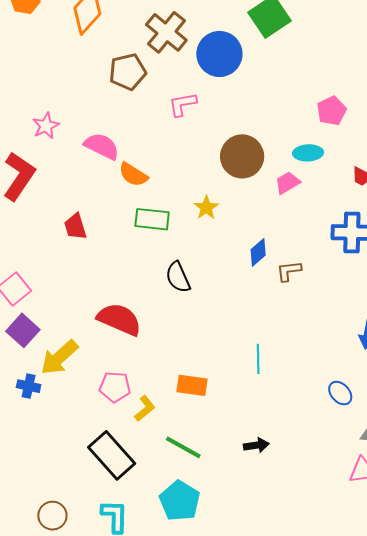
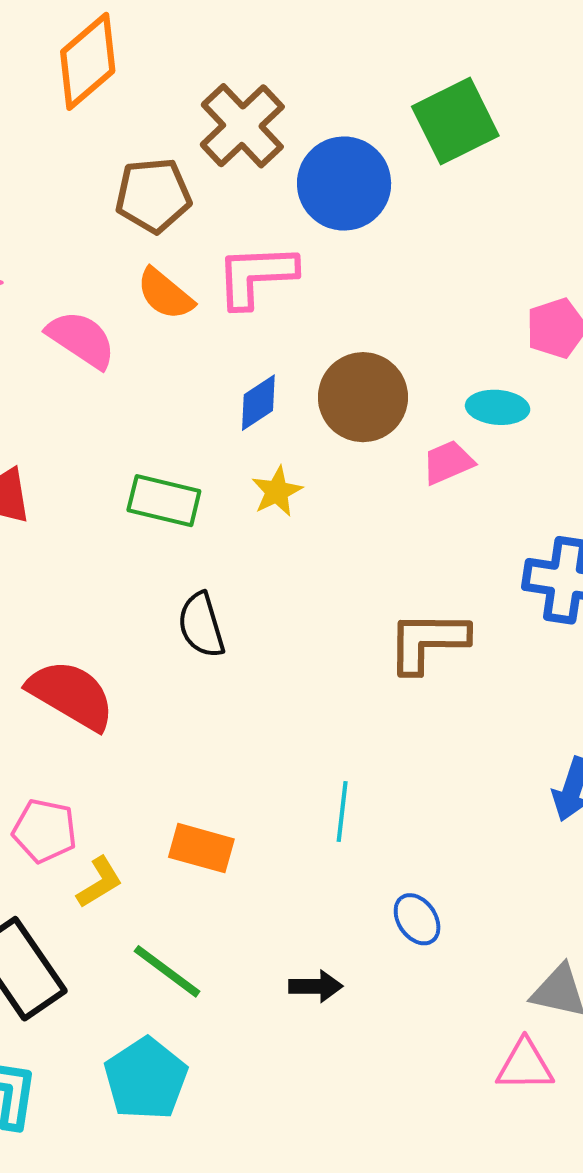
pink L-shape: (183, 104) -> (256, 276), size x1.4
orange semicircle: (133, 175) -> (165, 294), moved
blue diamond: (258, 252) -> (258, 403), moved
brown L-shape: (289, 271) -> (428, 641), size x1.6
blue ellipse: (340, 393) -> (417, 919), moved

